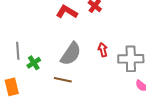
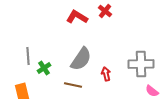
red arrow: (103, 50) -> (106, 74), moved

